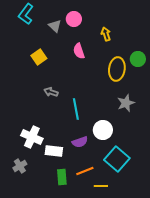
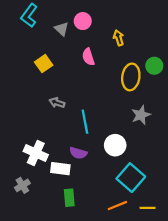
purple semicircle: (80, 142) -> (78, 153), moved, turned 35
orange line: (85, 171) -> (117, 206), moved
yellow line: (101, 186) -> (148, 208), moved

